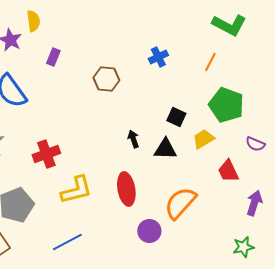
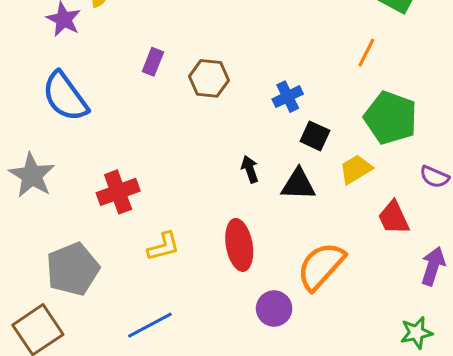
purple rectangle: (53, 57) -> (153, 62), moved
blue cross: (158, 57) -> (288, 97), moved
yellow L-shape: (76, 190) -> (164, 246), size x0.7

